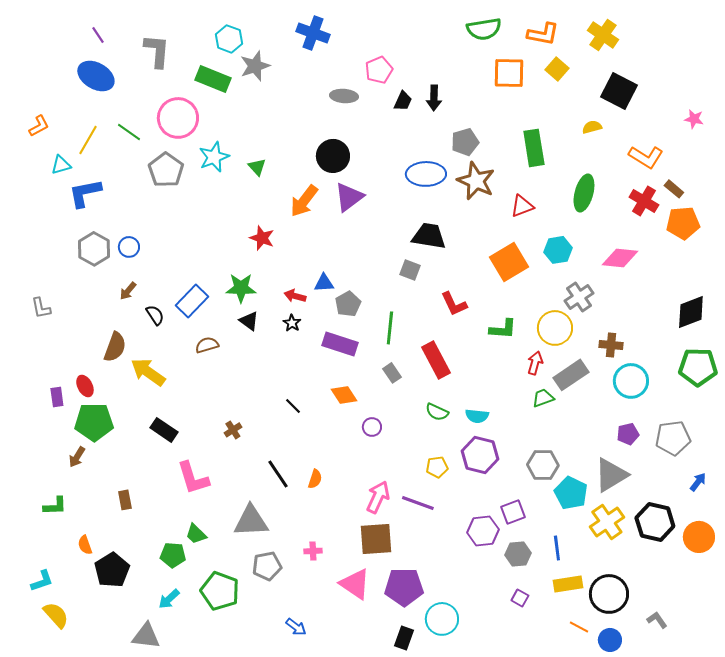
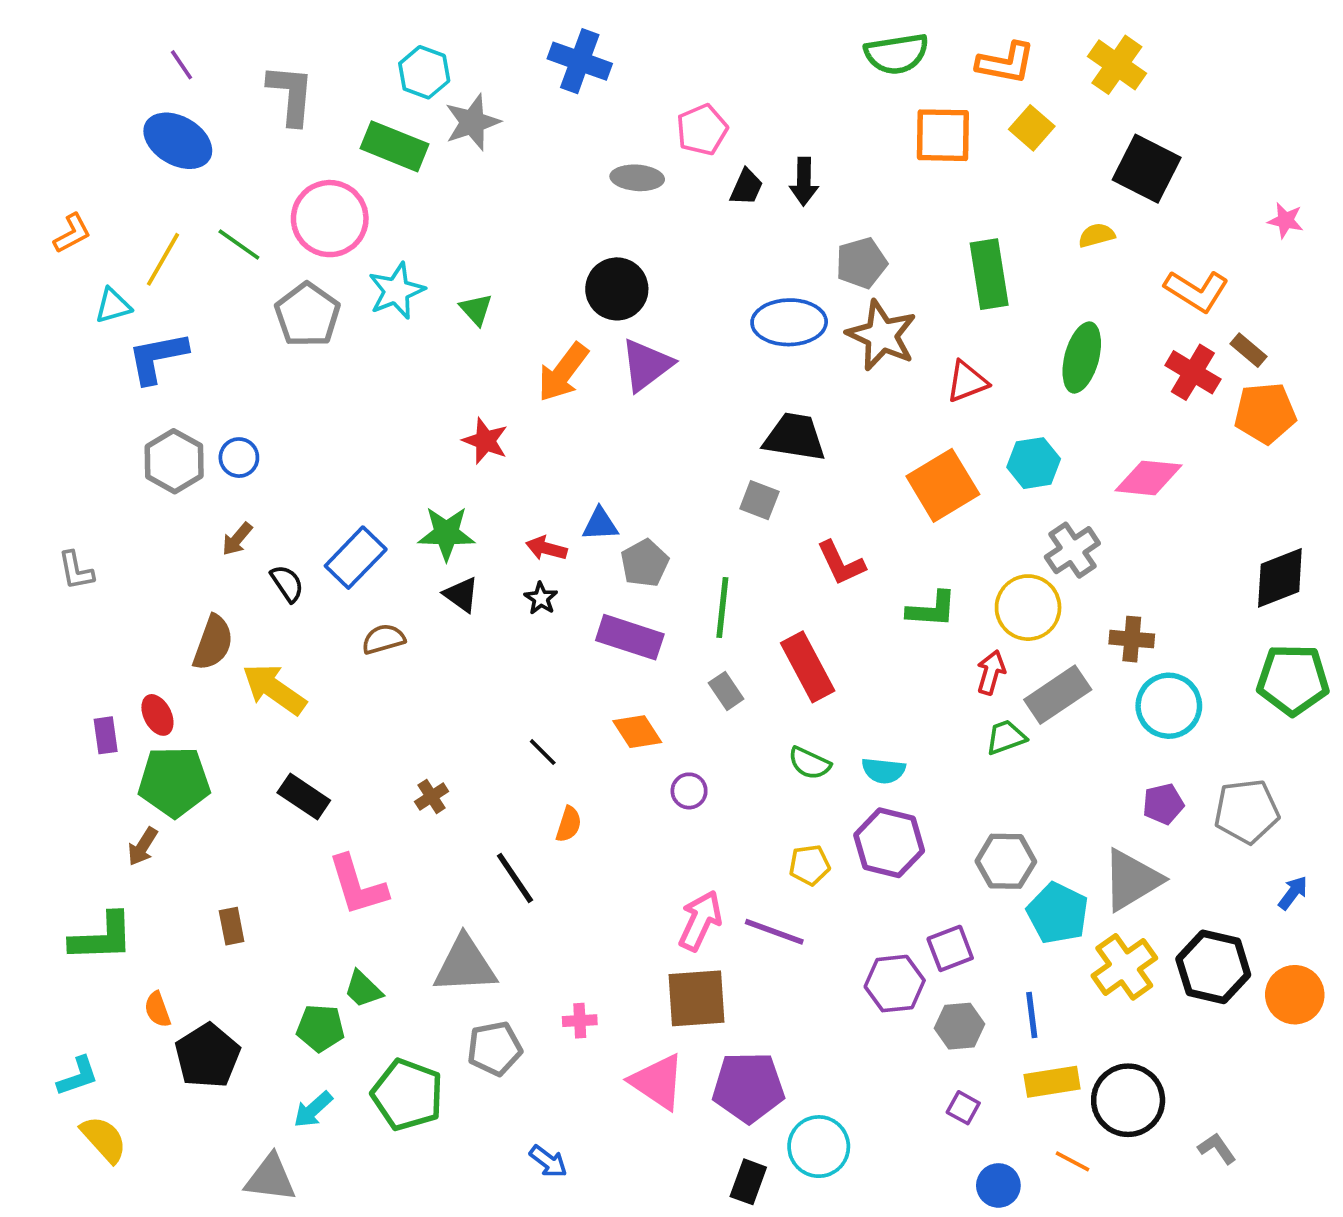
orange semicircle: (315, 479) -> (569, 824), moved
green L-shape: (55, 506) -> (102, 937), size x1.5
blue circle: (610, 640) -> (998, 1185), moved

